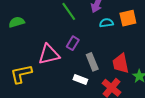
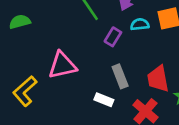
purple rectangle: (73, 43) -> (113, 37), moved
yellow L-shape: (21, 74) -> (25, 91), turned -30

